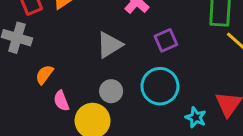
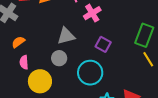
purple square: (166, 40) -> (103, 44), turned 35
gray circle: (111, 91) -> (59, 58), moved

